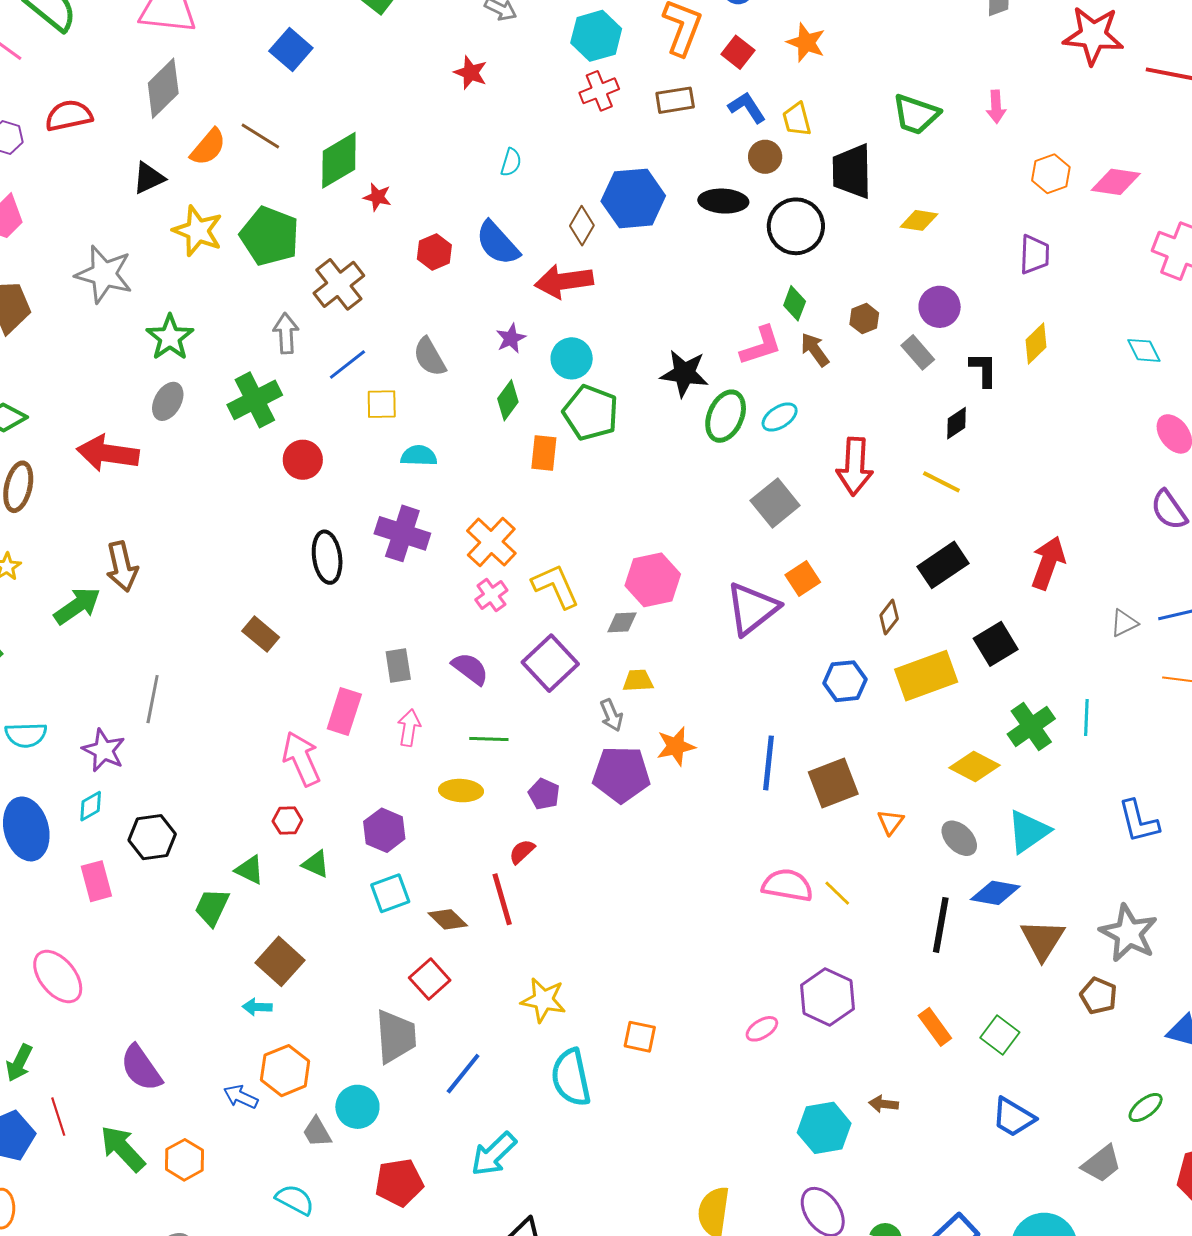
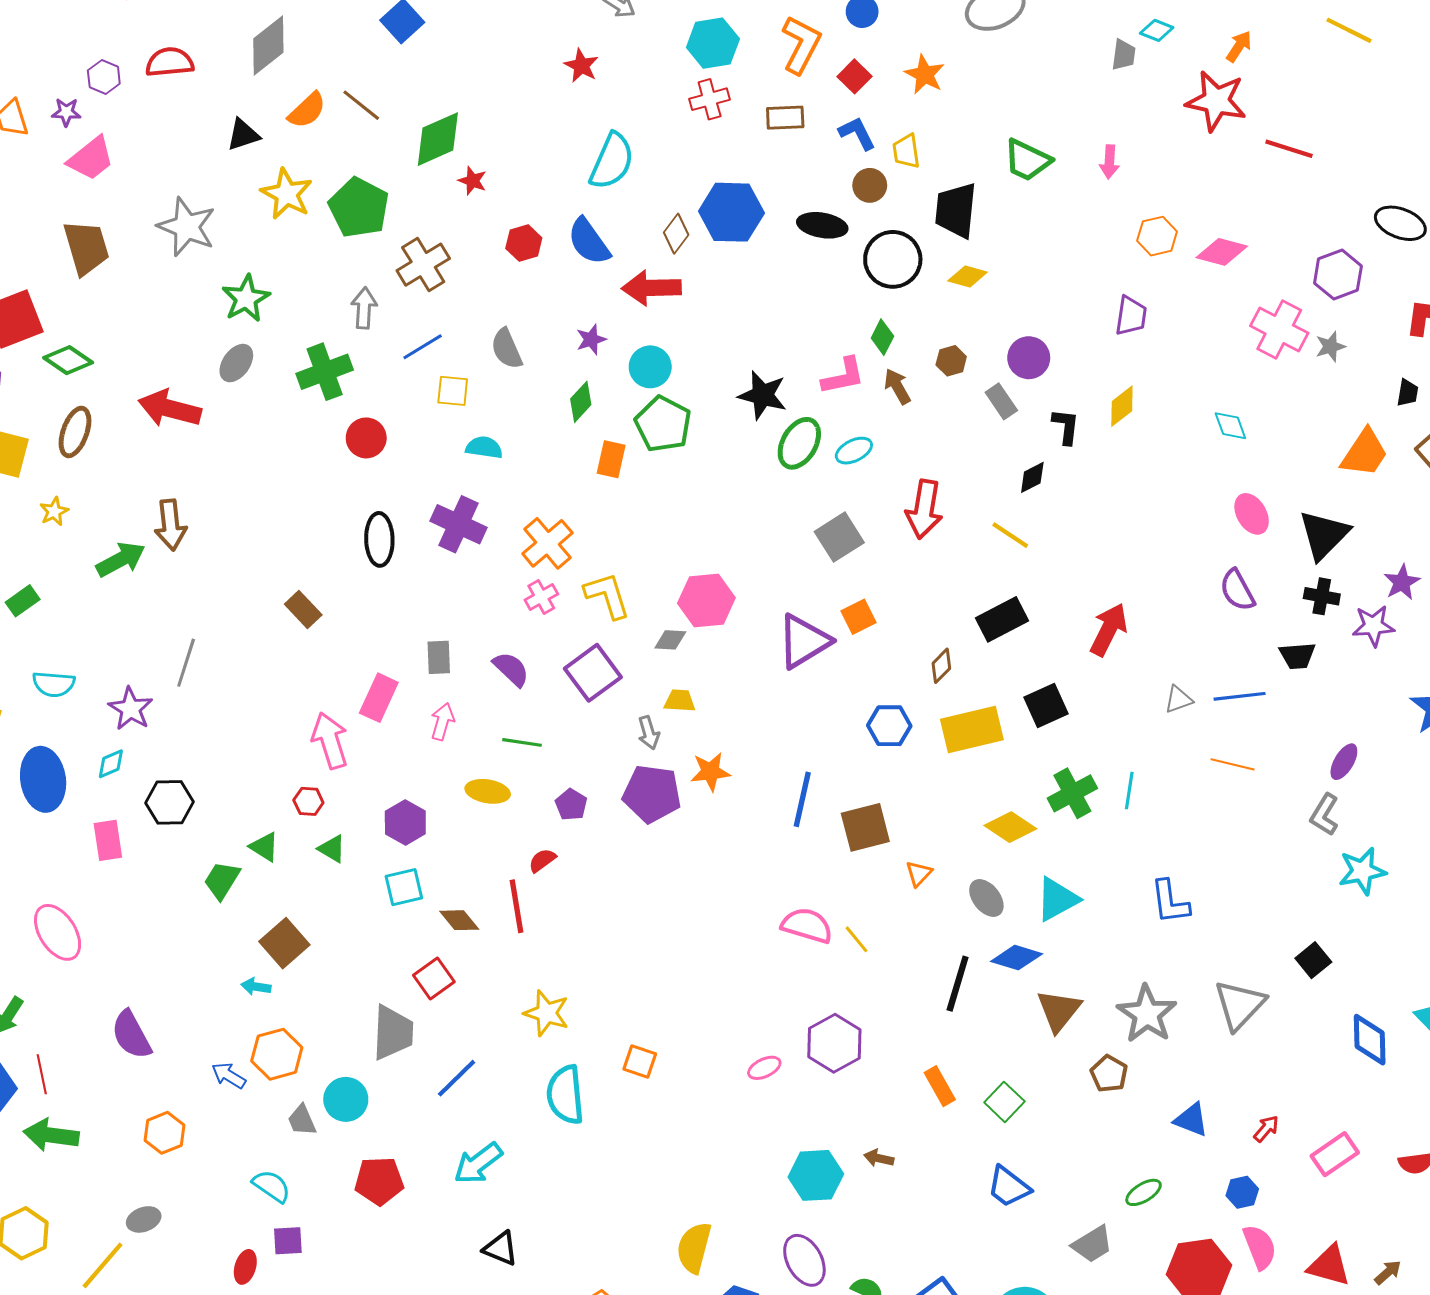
cyan semicircle: (511, 162) -> (612, 161), size x2.0
yellow diamond: (919, 220) -> (968, 277), moved
green arrow: (123, 1149) -> (51, 1135), moved, turned -46

